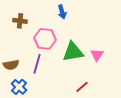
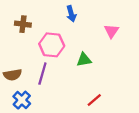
green triangle: (73, 52) -> (84, 60), size x0.6
pink triangle: (97, 55) -> (111, 31), moved

